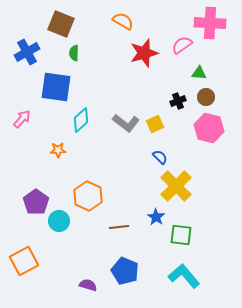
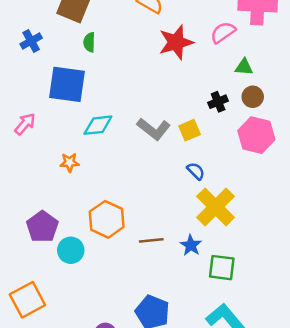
blue cross: (27, 52) -> (31, 41), size x0.7
cyan diamond: (81, 120) -> (98, 125), turned 35
brown line: (119, 227) -> (151, 240), moved

